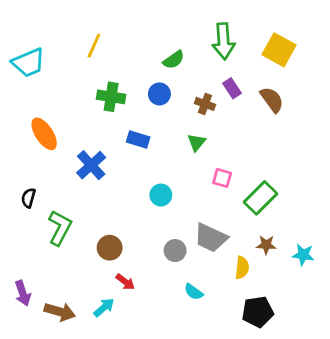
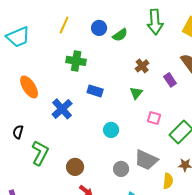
purple rectangle: (232, 88) -> (170, 80), moved
blue circle: (159, 94) -> (99, 28), moved
brown cross: (205, 104) -> (142, 66), turned 32

